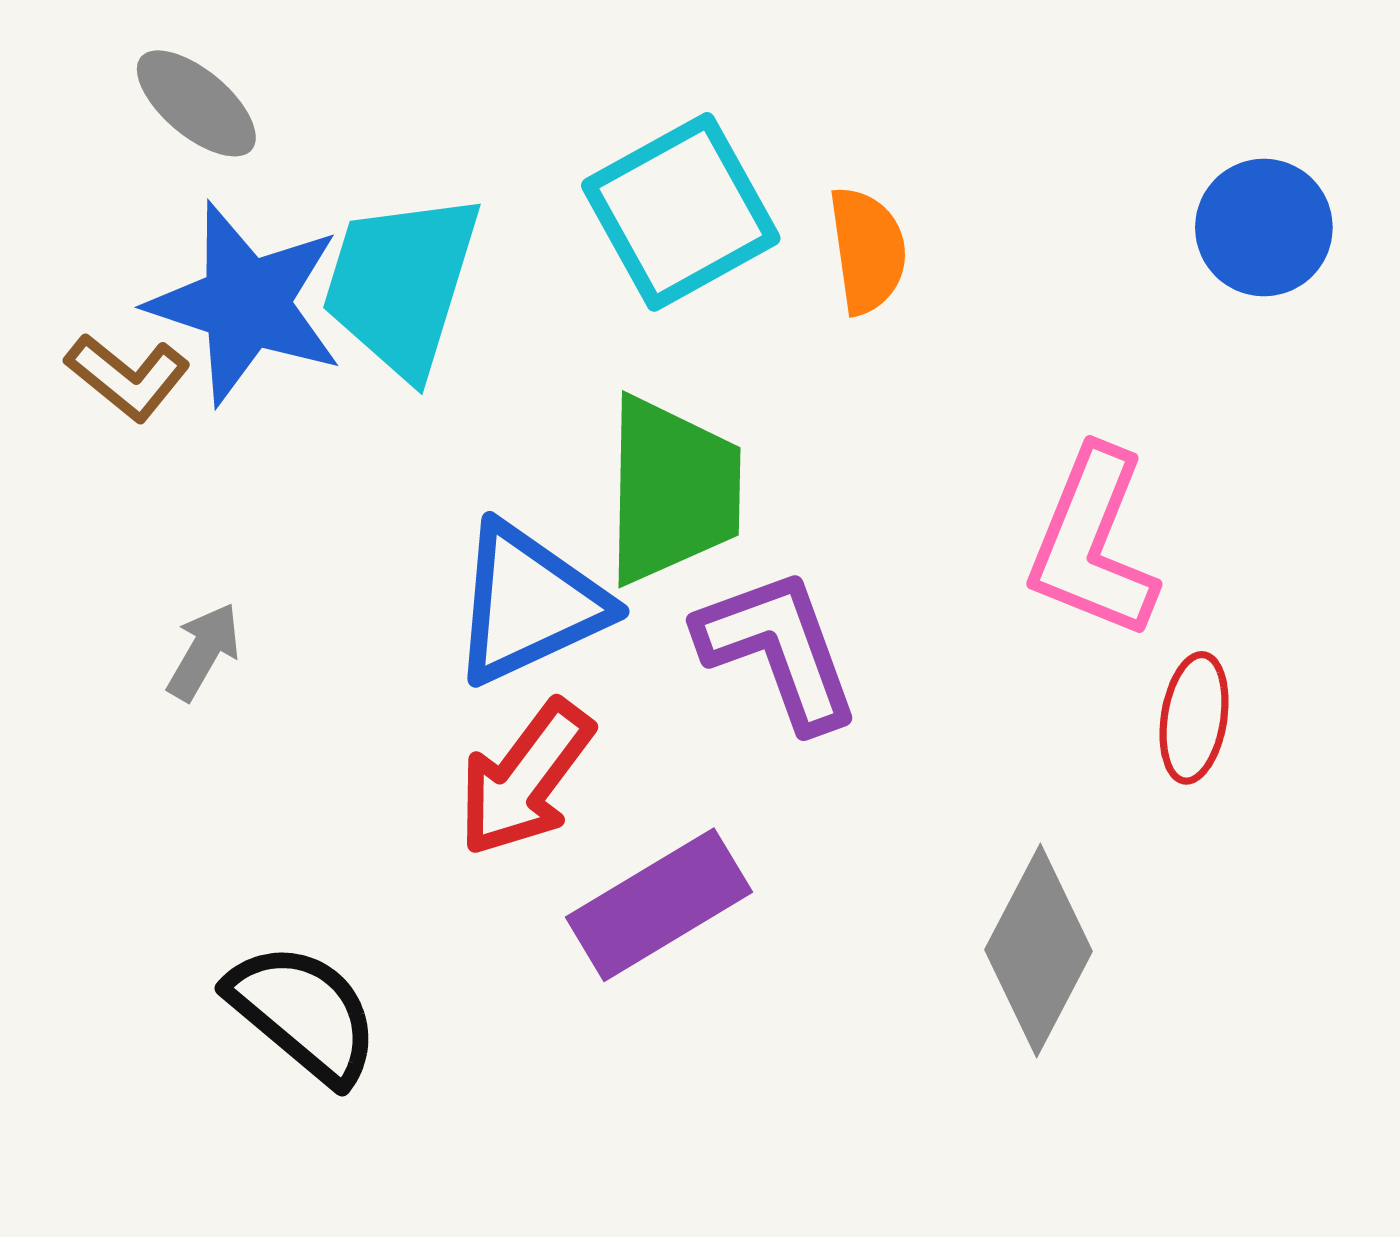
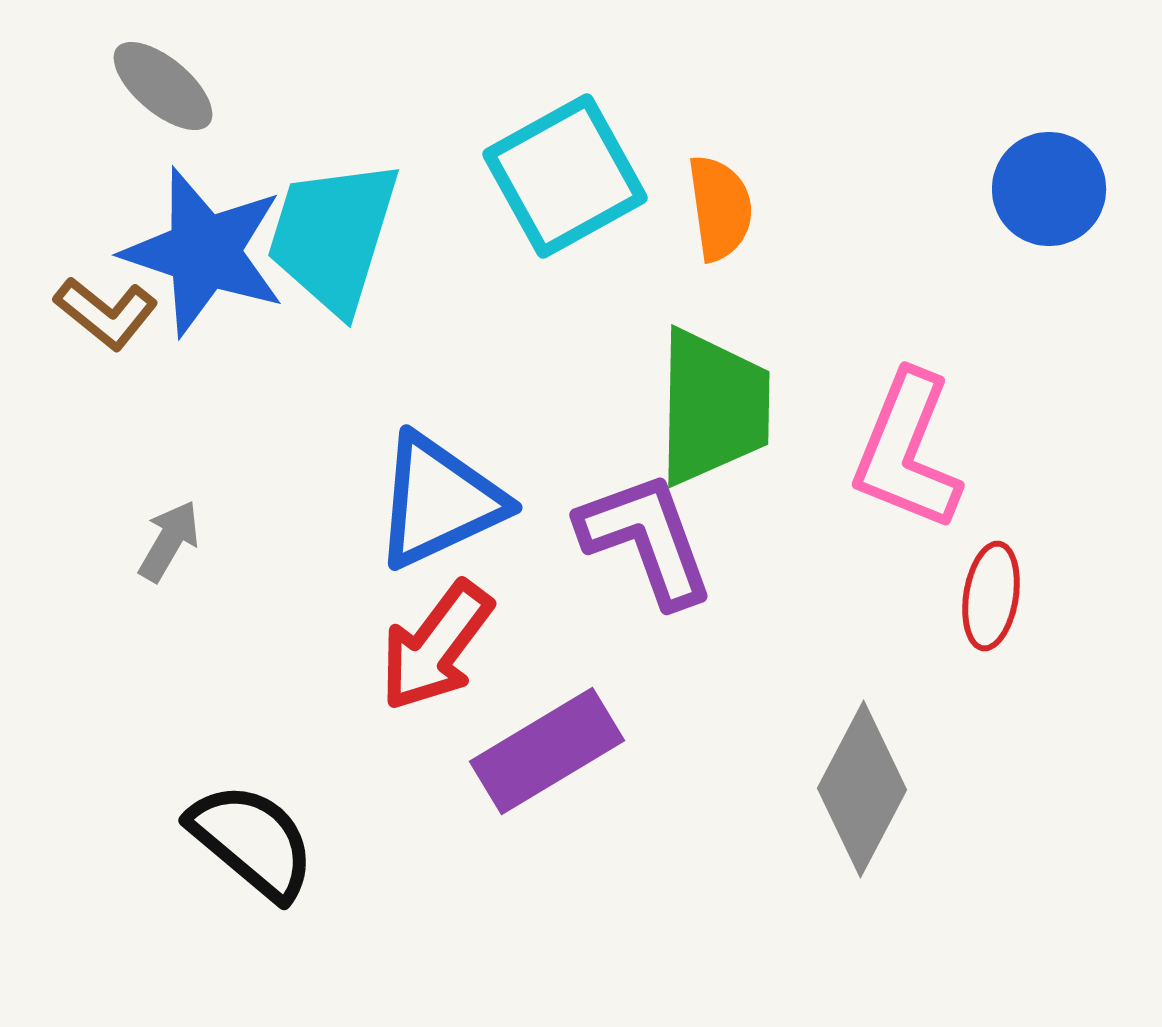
green trapezoid: (672, 490) -> (713, 407), moved

